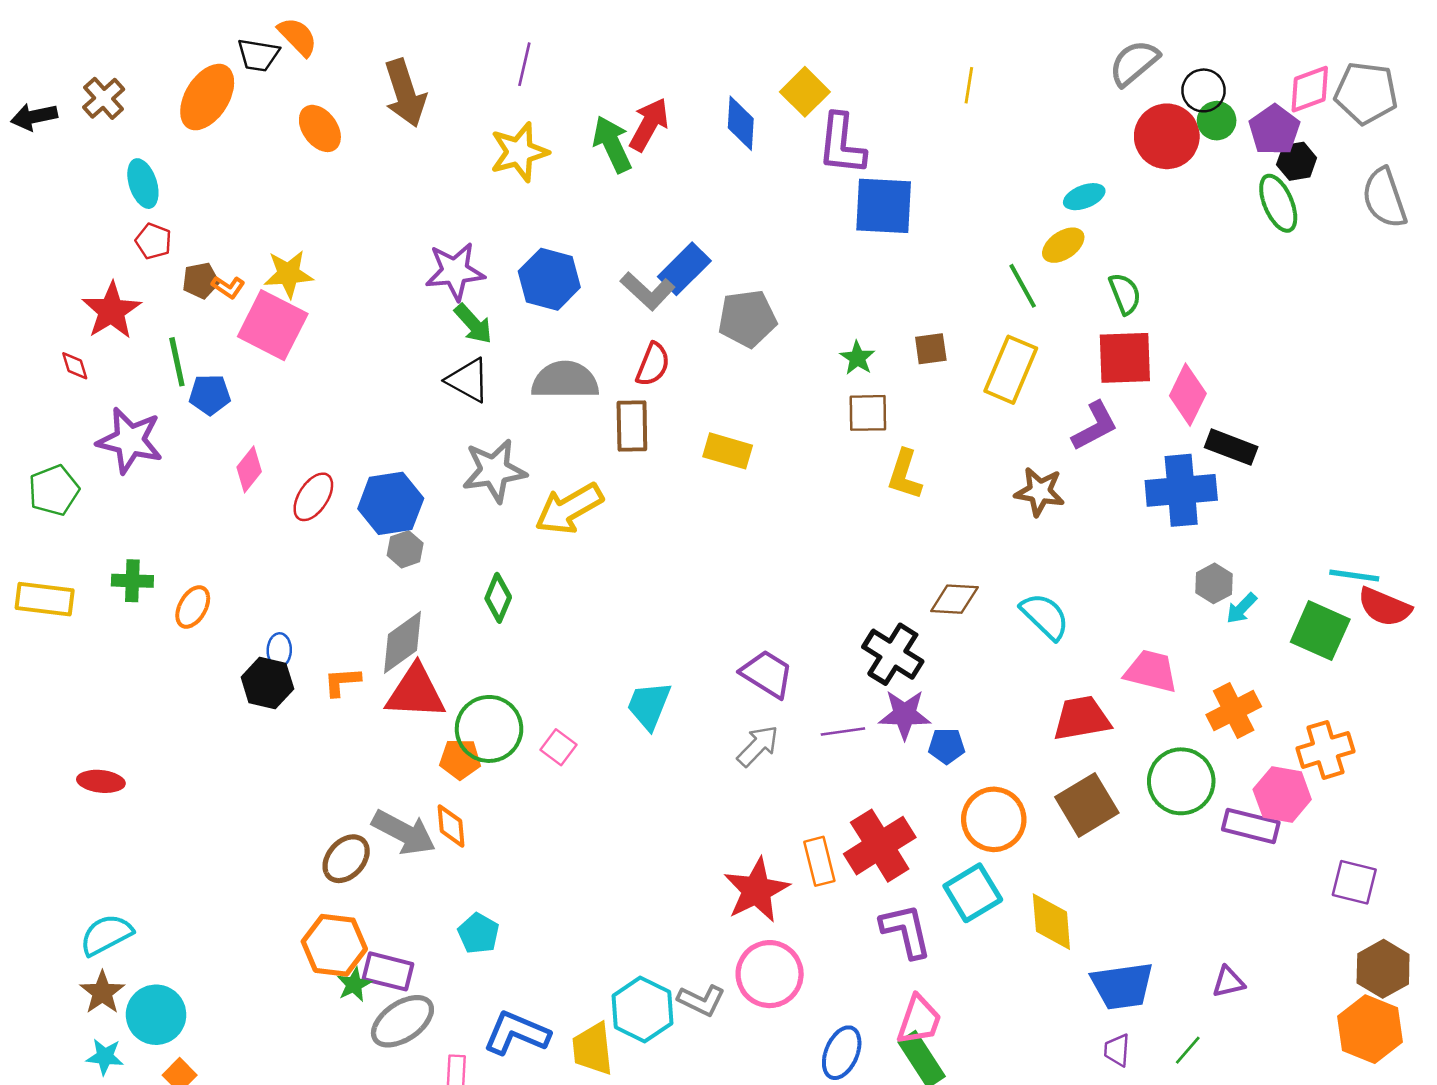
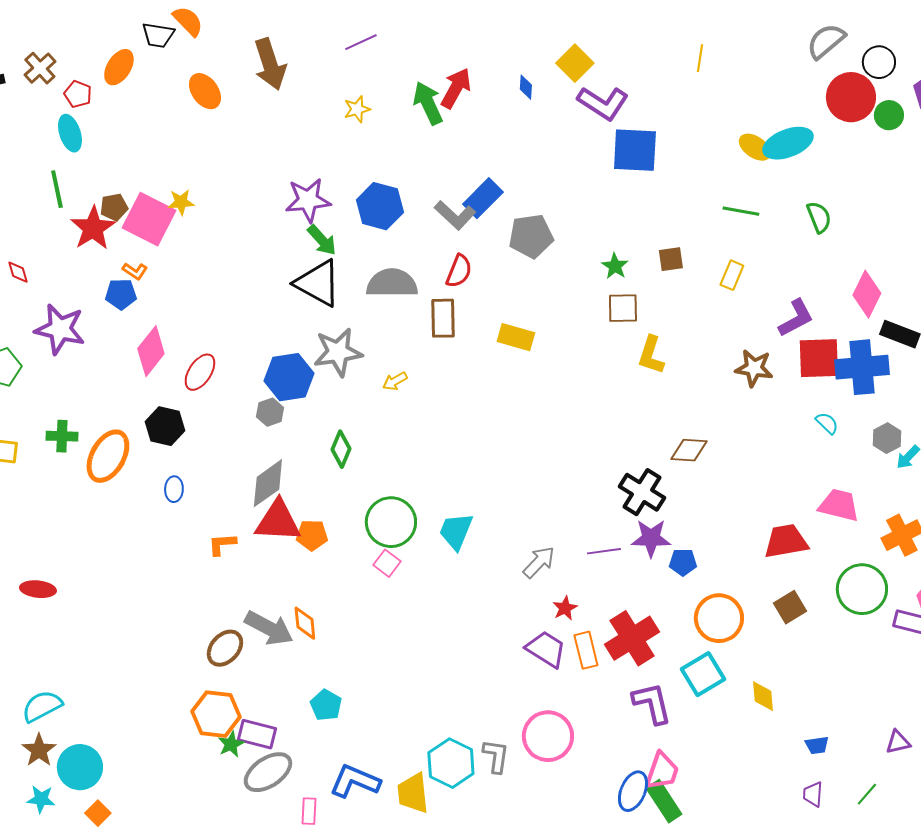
purple line: (524, 64) -> (361, 42), turned 52
orange ellipse: (207, 97) -> (119, 67), size x0.7
green circle: (1217, 121) -> (889, 115), moved
blue diamond: (741, 123) -> (526, 87), size x0.6
purple L-shape: (842, 144) -> (603, 103), turned -63
yellow star: (519, 152) -> (357, 109), size x0.6
cyan ellipse: (1084, 197) -> (788, 143), size x1.6
red pentagon: (153, 241) -> (78, 94), moved
yellow ellipse: (1063, 245) -> (755, 147), moved, turned 68
yellow star: (288, 274) -> (181, 202), size x0.7
green line: (1023, 286) -> (741, 211), turned -51
orange L-shape: (228, 287) -> (135, 271), moved
red star: (111, 311) -> (93, 228), moved
pink square: (273, 325) -> (149, 219), moved
red square: (1125, 358) -> (819, 358), moved
green line: (177, 362) -> (57, 189), moved
yellow rectangle: (1011, 370) -> (732, 275), size x0.6
black triangle: (468, 380) -> (318, 283), size x1.4
pink diamond: (249, 469) -> (151, 351), size x1.4
blue hexagon: (391, 503) -> (289, 377), moved
yellow arrow: (569, 509) -> (395, 381), size x0.5
orange ellipse: (193, 607) -> (108, 456), size x1.6
cyan semicircle: (1045, 616) -> (827, 423), moved, size x0.6
purple trapezoid: (767, 674) -> (546, 649), moved
orange L-shape: (342, 682) -> (222, 544), moved
black hexagon: (267, 683) -> (165, 426), moved
green circle: (489, 729) -> (391, 522), moved
orange pentagon: (460, 759) -> (312, 535), moved
brown square: (1087, 805) -> (790, 607), size x0.7
red star: (756, 890) -> (565, 608), moved, size x0.5
yellow diamond: (1051, 922) -> (763, 696), size x0.7
blue trapezoid: (1122, 986) -> (817, 745), size x0.5
gray L-shape: (701, 1000) -> (496, 756), turned -108
blue ellipse: (842, 1053) -> (633, 791), moved

